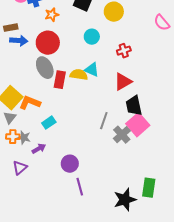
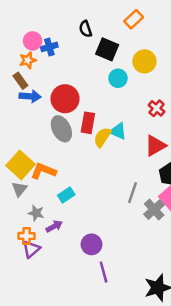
orange star: (52, 15) -> (28, 60), moved
brown rectangle: (11, 28) -> (20, 81), turned 64
cyan circle: (92, 37) -> (118, 78), moved
red cross: (124, 51) -> (157, 108), turned -32
yellow semicircle: (79, 75) -> (102, 137), turned -66
red rectangle: (60, 80) -> (88, 123), moved
orange cross: (13, 137) -> (26, 236), moved

